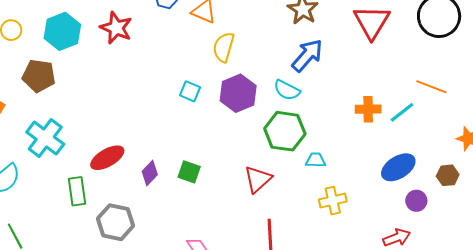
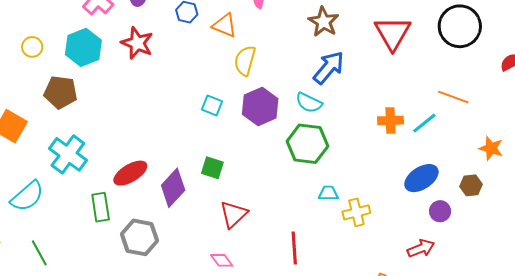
cyan trapezoid: (316, 160) -> (328, 193), moved
green square: (189, 172) -> (212, 168), moved
purple diamond: (150, 173) -> (173, 188), size x1.5
red triangle: (258, 179) -> (234, 214), moved

